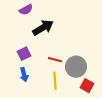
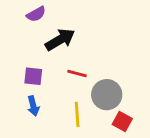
purple square: (24, 54) -> (33, 76), turned 32
red line: (55, 60) -> (77, 73), moved

